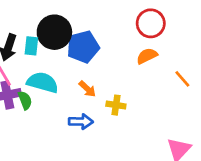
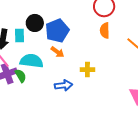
black circle: (54, 32) -> (35, 23), size x0.7
orange semicircle: (147, 56) -> (105, 31), turned -56
orange arrow: (87, 89) -> (57, 52), moved

